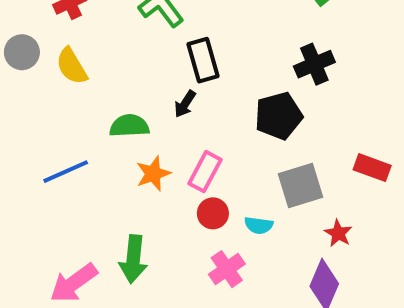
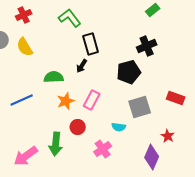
red circle: (213, 213) -> (78, 127), moved
red star: (338, 233) -> (168, 136), moved

